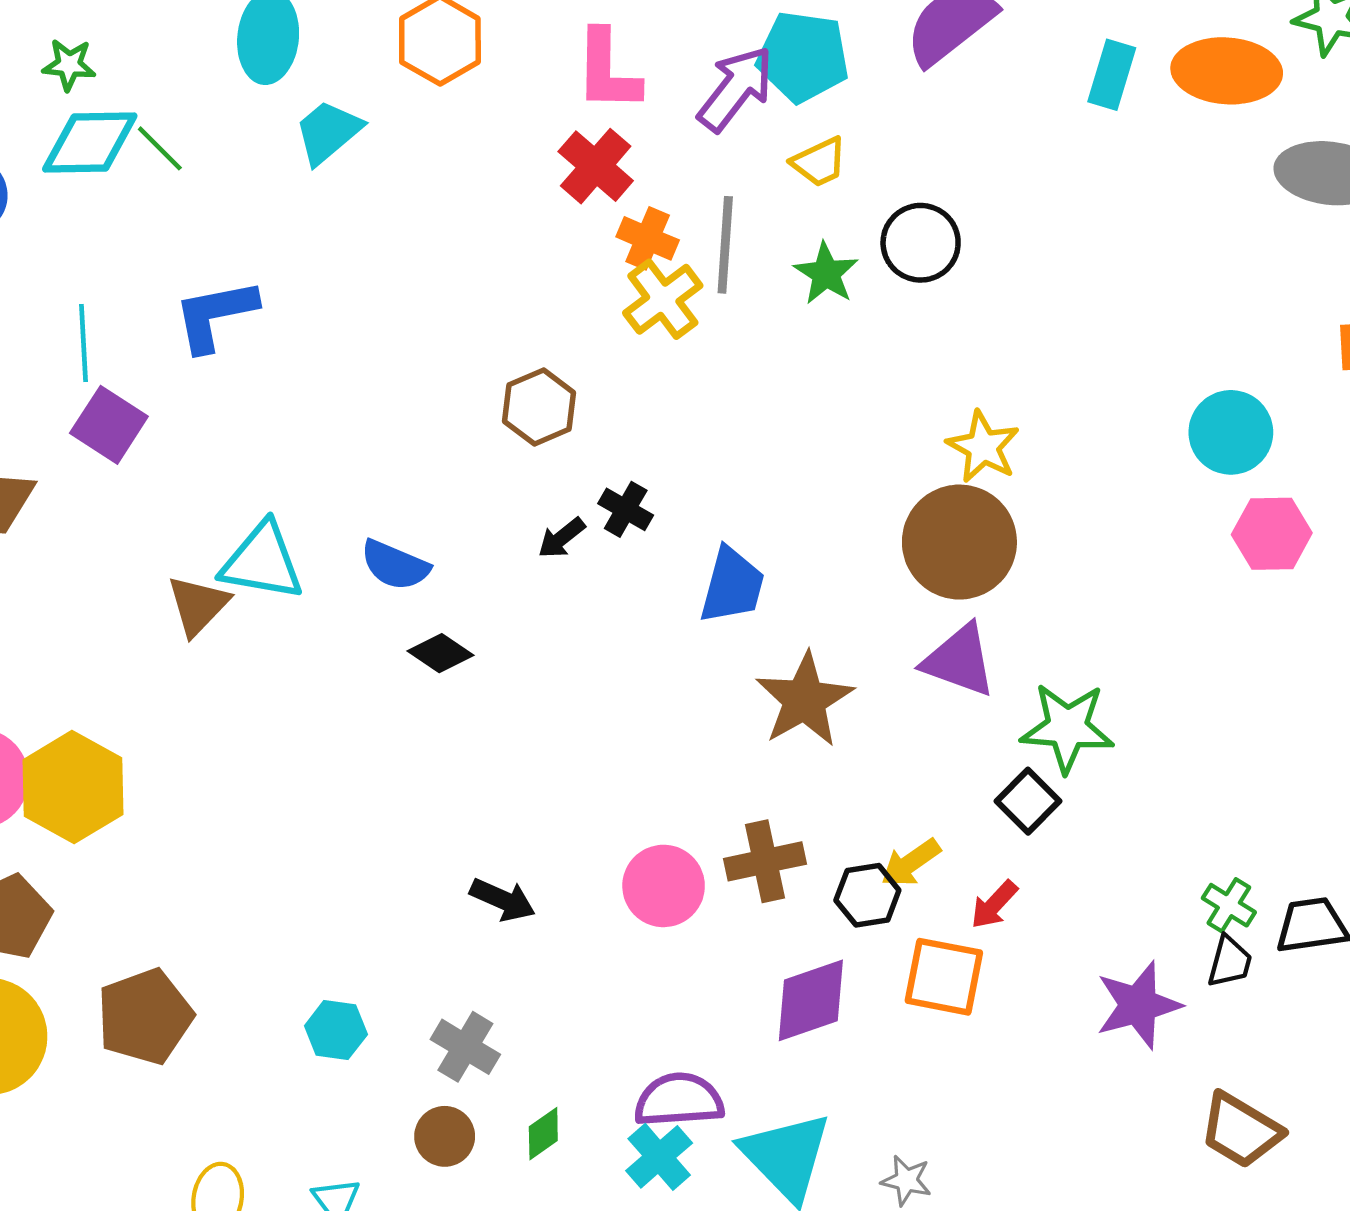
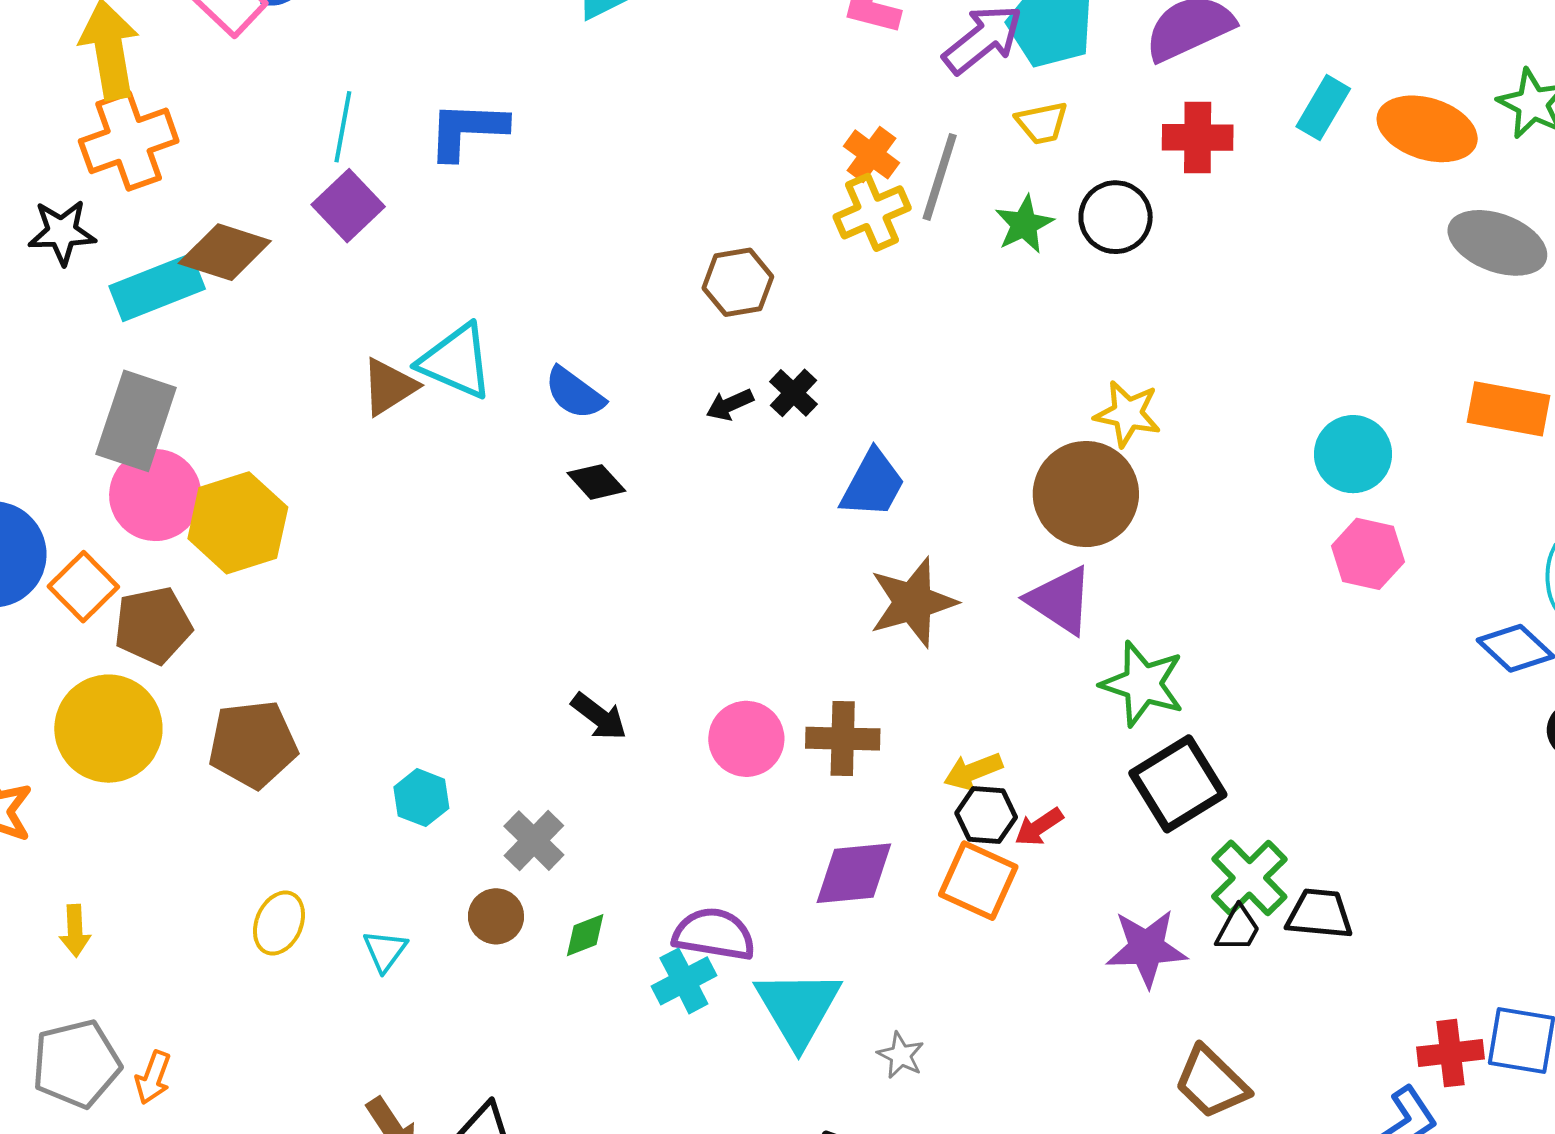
red cross: (596, 166) -> (1198, 137), moved, turned 36
yellow star: (983, 447) -> (1128, 414), turned -30
black square: (1028, 801) -> (1178, 784), moved, size x1.6
black hexagon: (867, 895) -> (986, 815), moved
green cross: (1229, 905) -> (1249, 878), size x1.6

